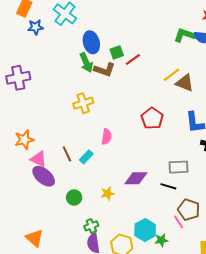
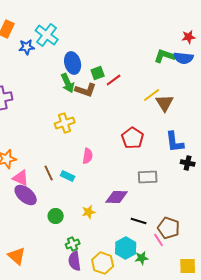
blue star: (36, 27) -> (27, 47), moved
brown triangle: (185, 83) -> (165, 103), turned 36
cyan rectangle: (86, 157) -> (68, 176), turned 72
gray rectangle: (179, 167) -> (148, 177), moved
black line: (168, 186) -> (139, 221), moved

